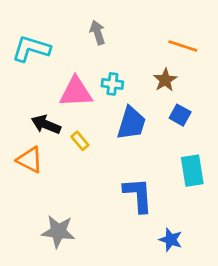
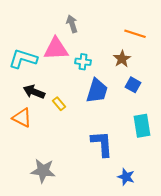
cyan L-shape: (31, 49) -> (23, 59), moved
pink triangle: (76, 92) -> (56, 49), moved

